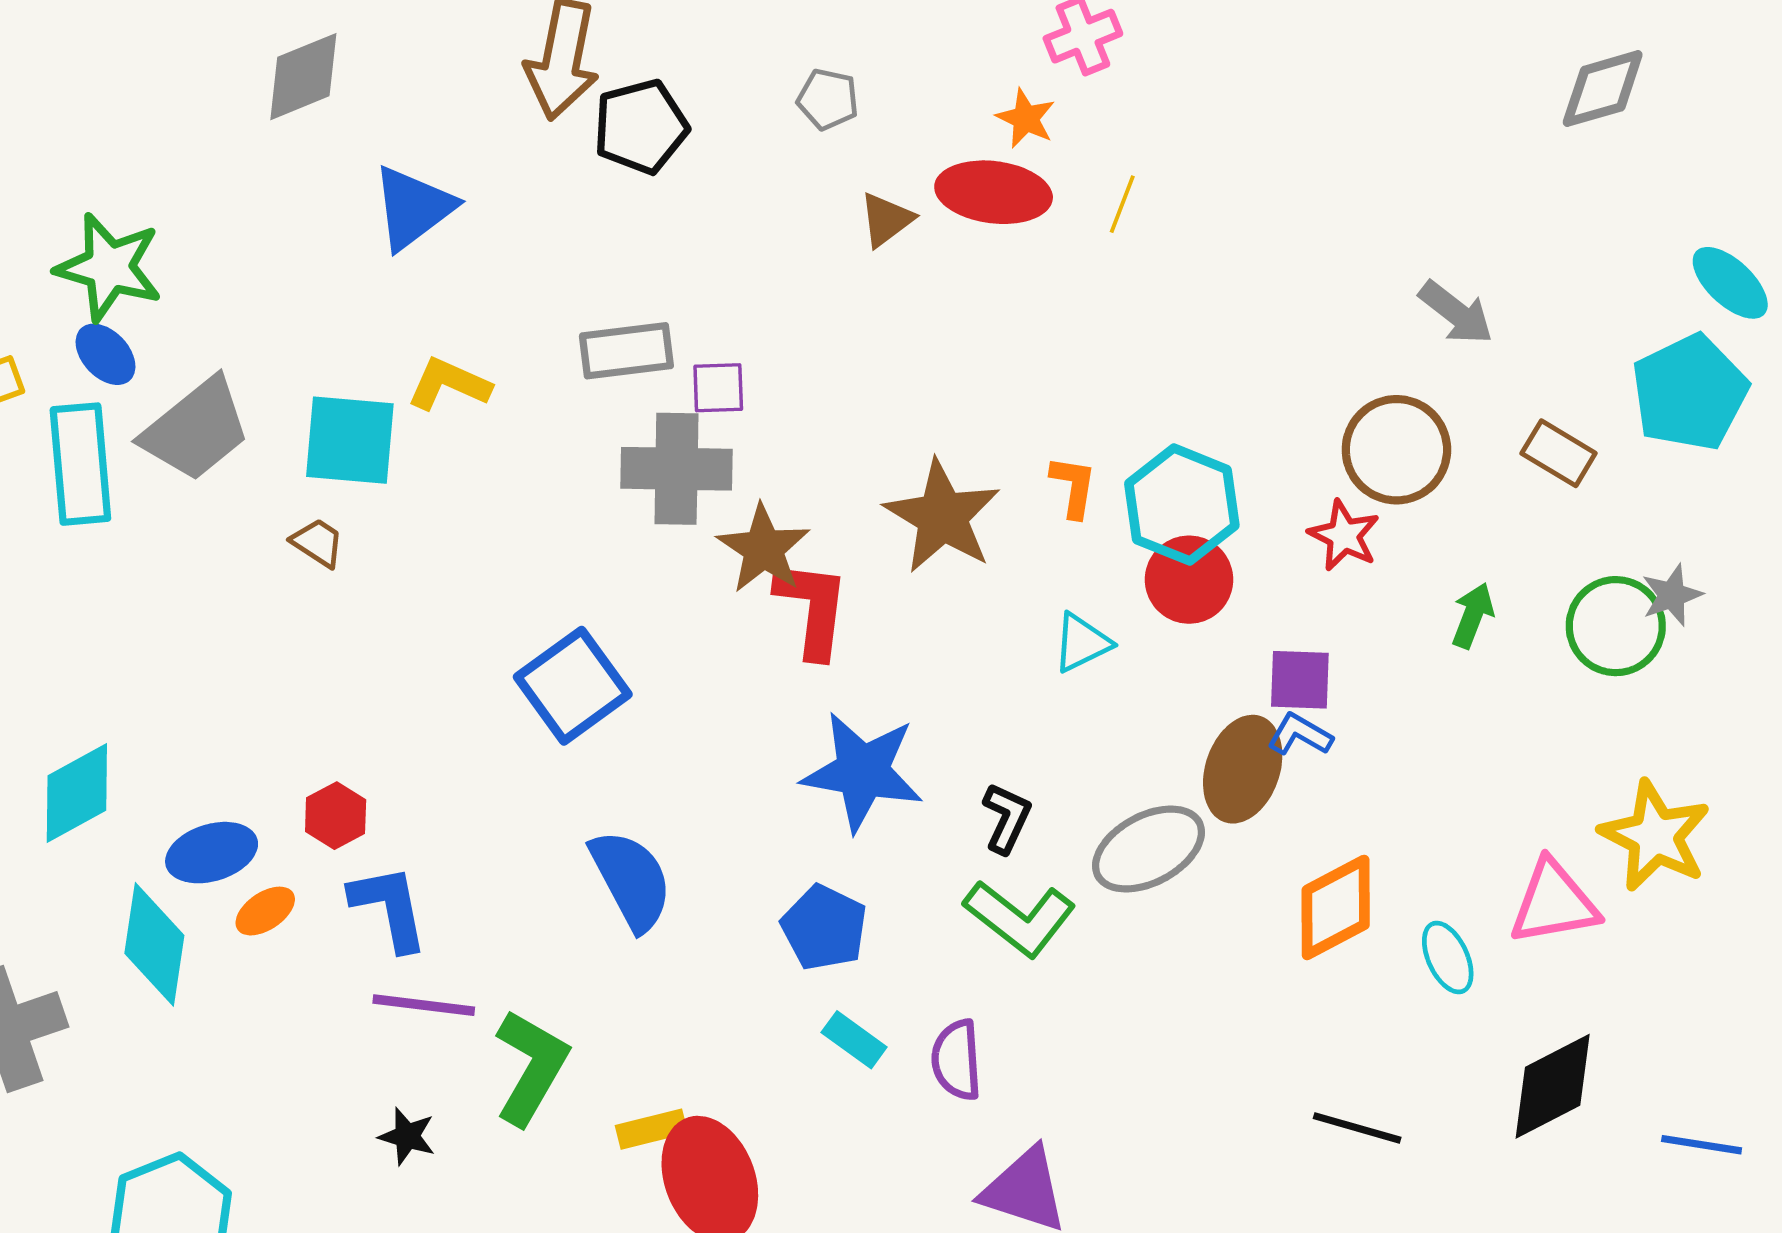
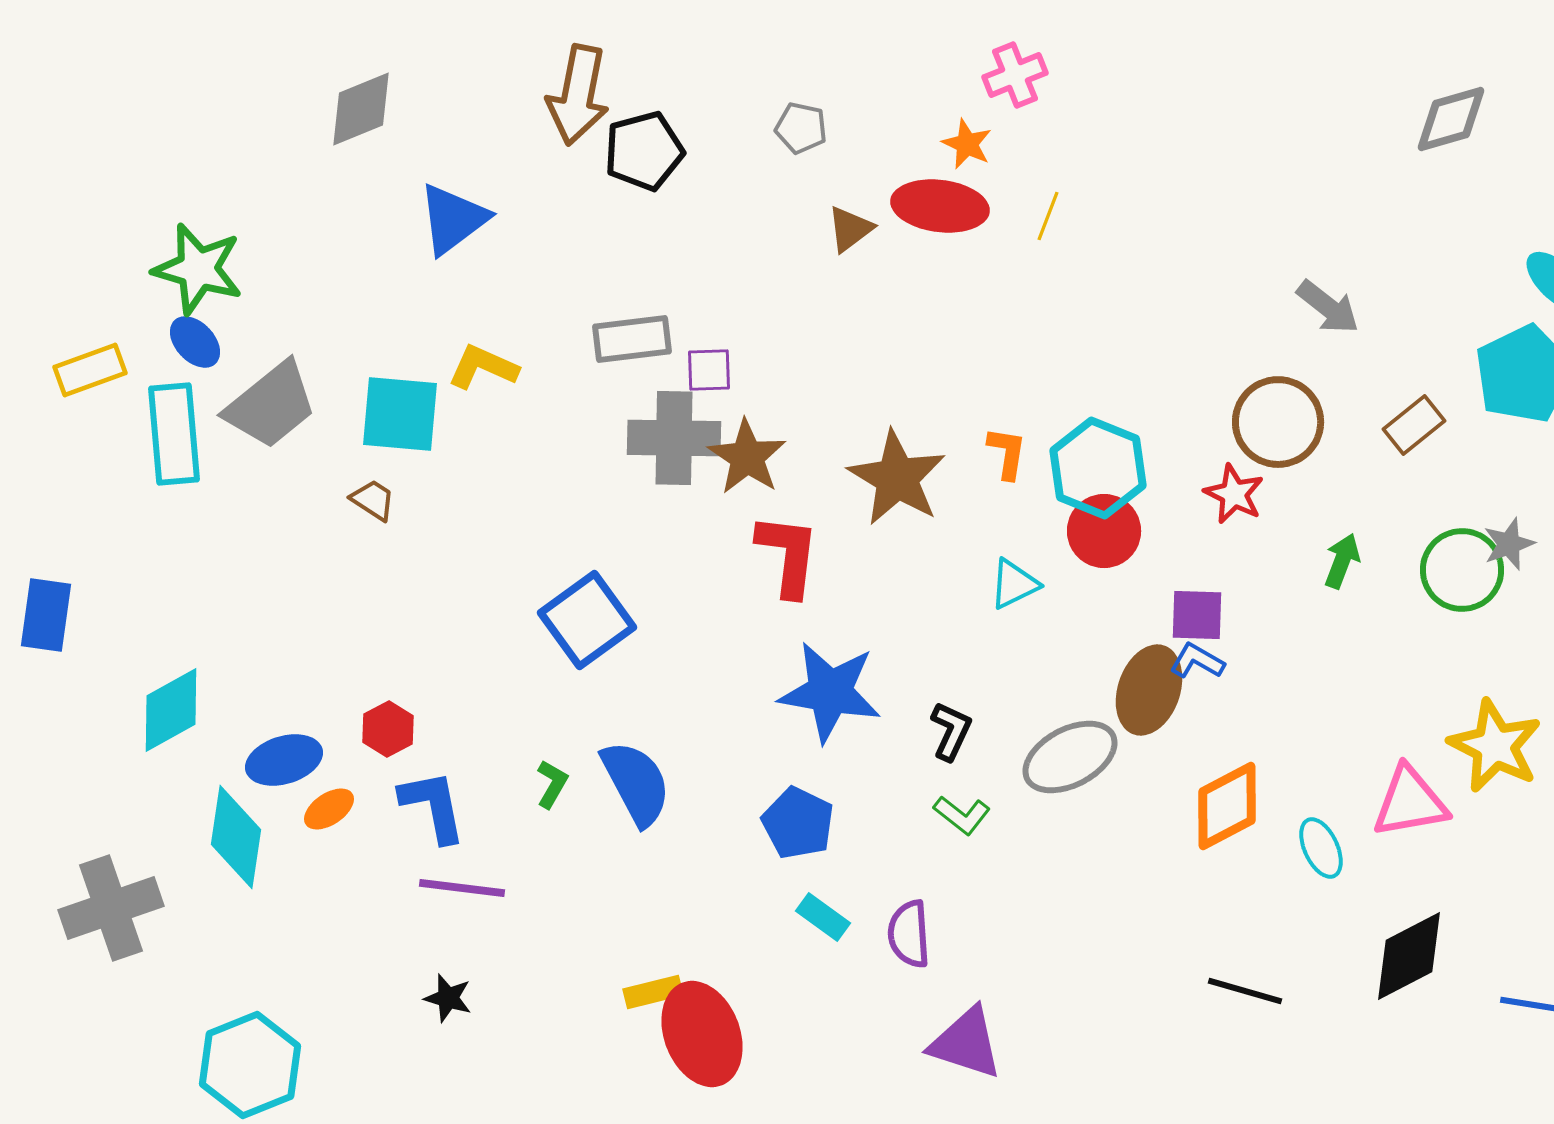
brown rectangle: (1559, 453) -> (1414, 425), turned -70
brown star: (763, 549) -> (747, 457), moved
green L-shape: (1020, 918) -> (962, 815), size x0.6
green L-shape: (531, 1067) -> (552, 784), moved, size x0.5

